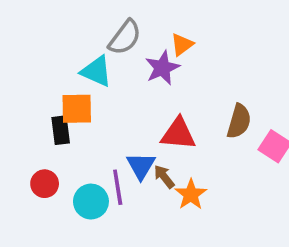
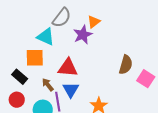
black rectangle: (61, 130) -> (20, 77), moved, turned -42
red triangle: (178, 134) -> (68, 68), moved
brown arrow: (164, 177) -> (48, 85), moved

